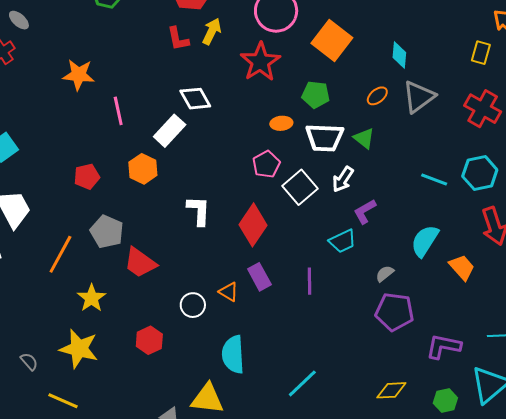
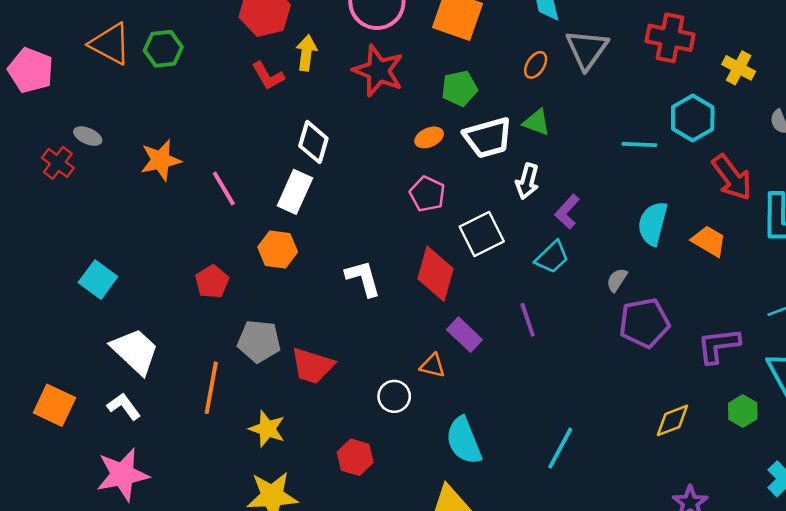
gray ellipse: (19, 20) -> (88, 136), moved
white diamond: (195, 99) -> (313, 142), turned 64
white square: (300, 187) -> (482, 234), moved, turned 32

